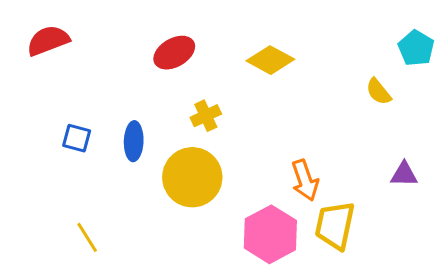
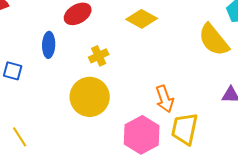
yellow semicircle: (379, 92) -> (214, 40), size x1.8
blue ellipse: (134, 141) -> (49, 45), moved

